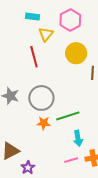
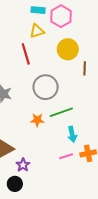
cyan rectangle: (32, 17) -> (38, 10), moved
yellow triangle: (46, 34) -> (37, 31), turned 35
gray circle: (41, 98) -> (46, 87), moved

